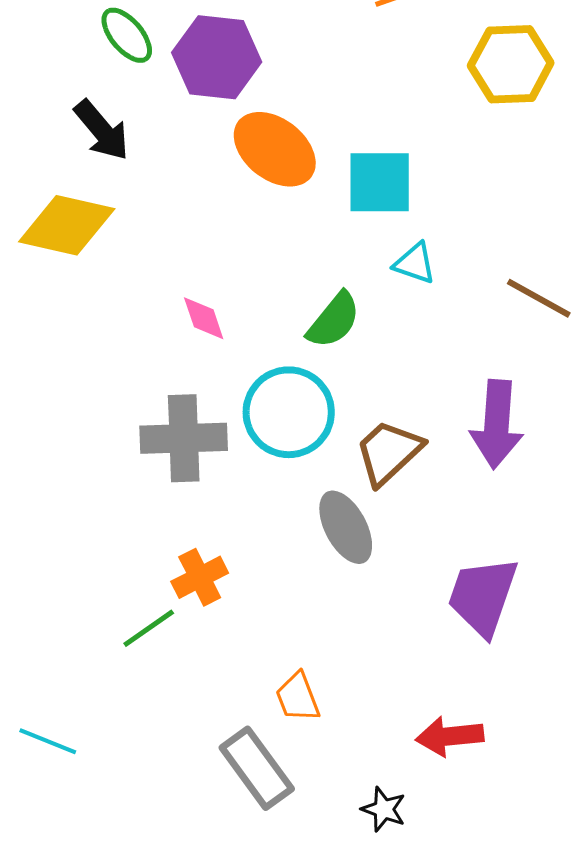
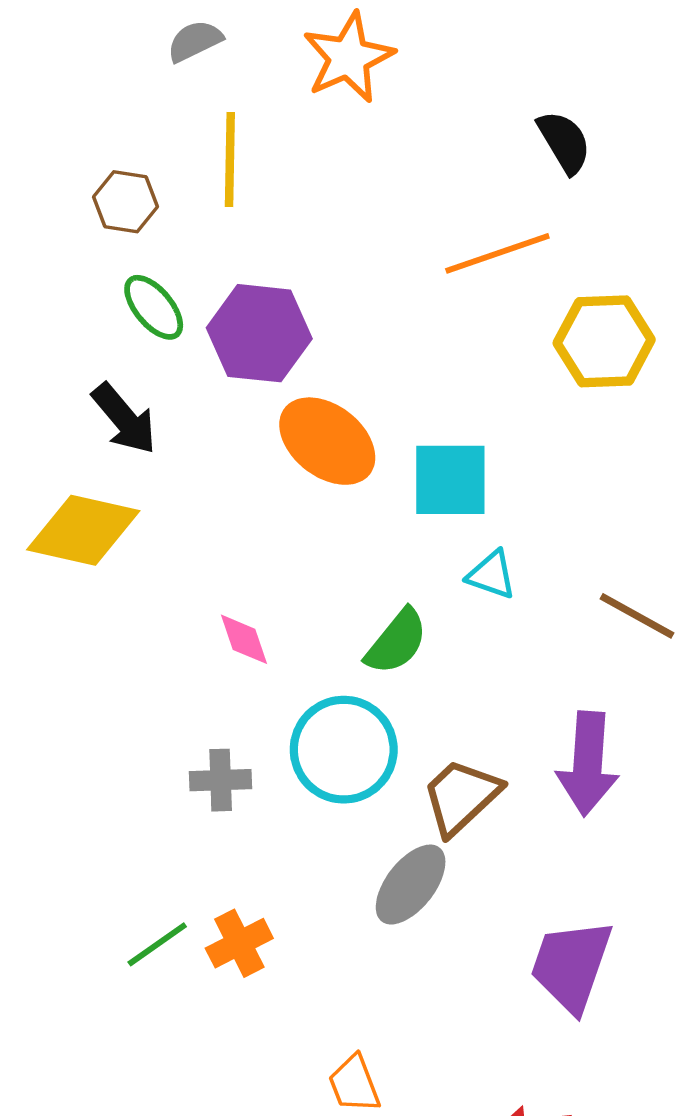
gray cross: (184, 438) -> (221, 780), size x0.6
gray ellipse: (346, 527) -> (411, 885), turned 66
green line: (149, 628) -> (157, 944), moved

